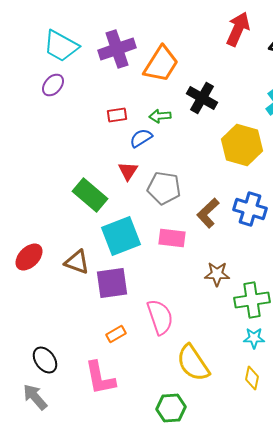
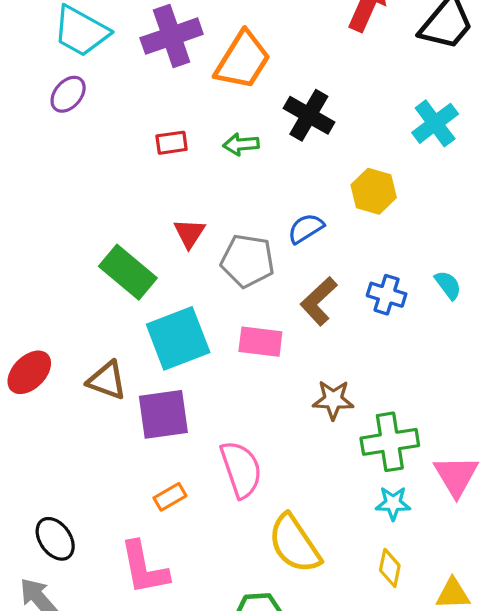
blue semicircle: (141, 138) -> (306, 228), moved
yellow hexagon: (242, 145) -> (374, 191), size x0.7
blue cross: (250, 209) -> (387, 295), size x0.7

